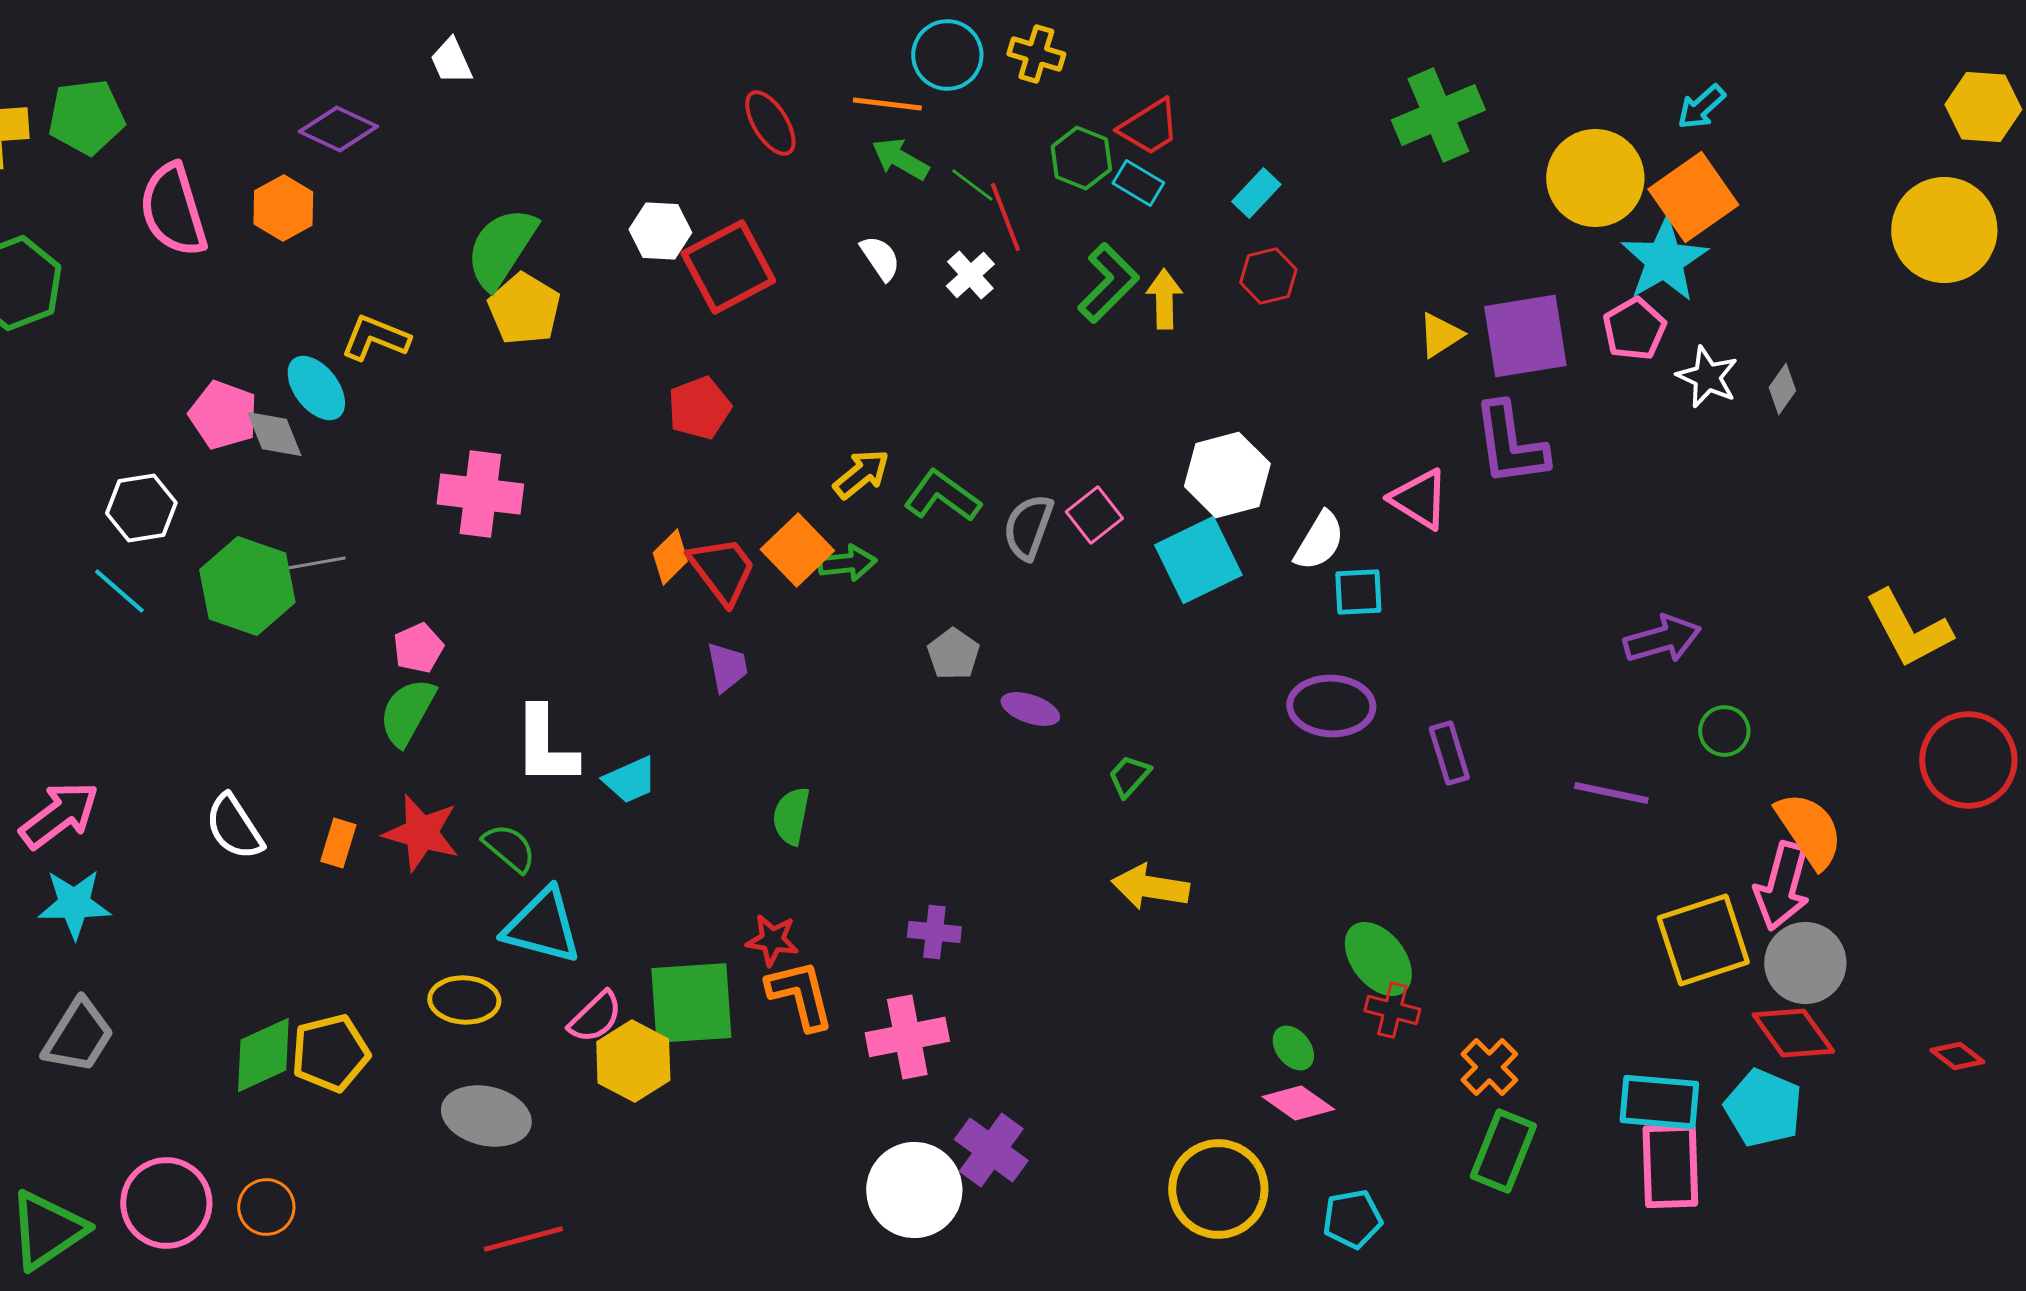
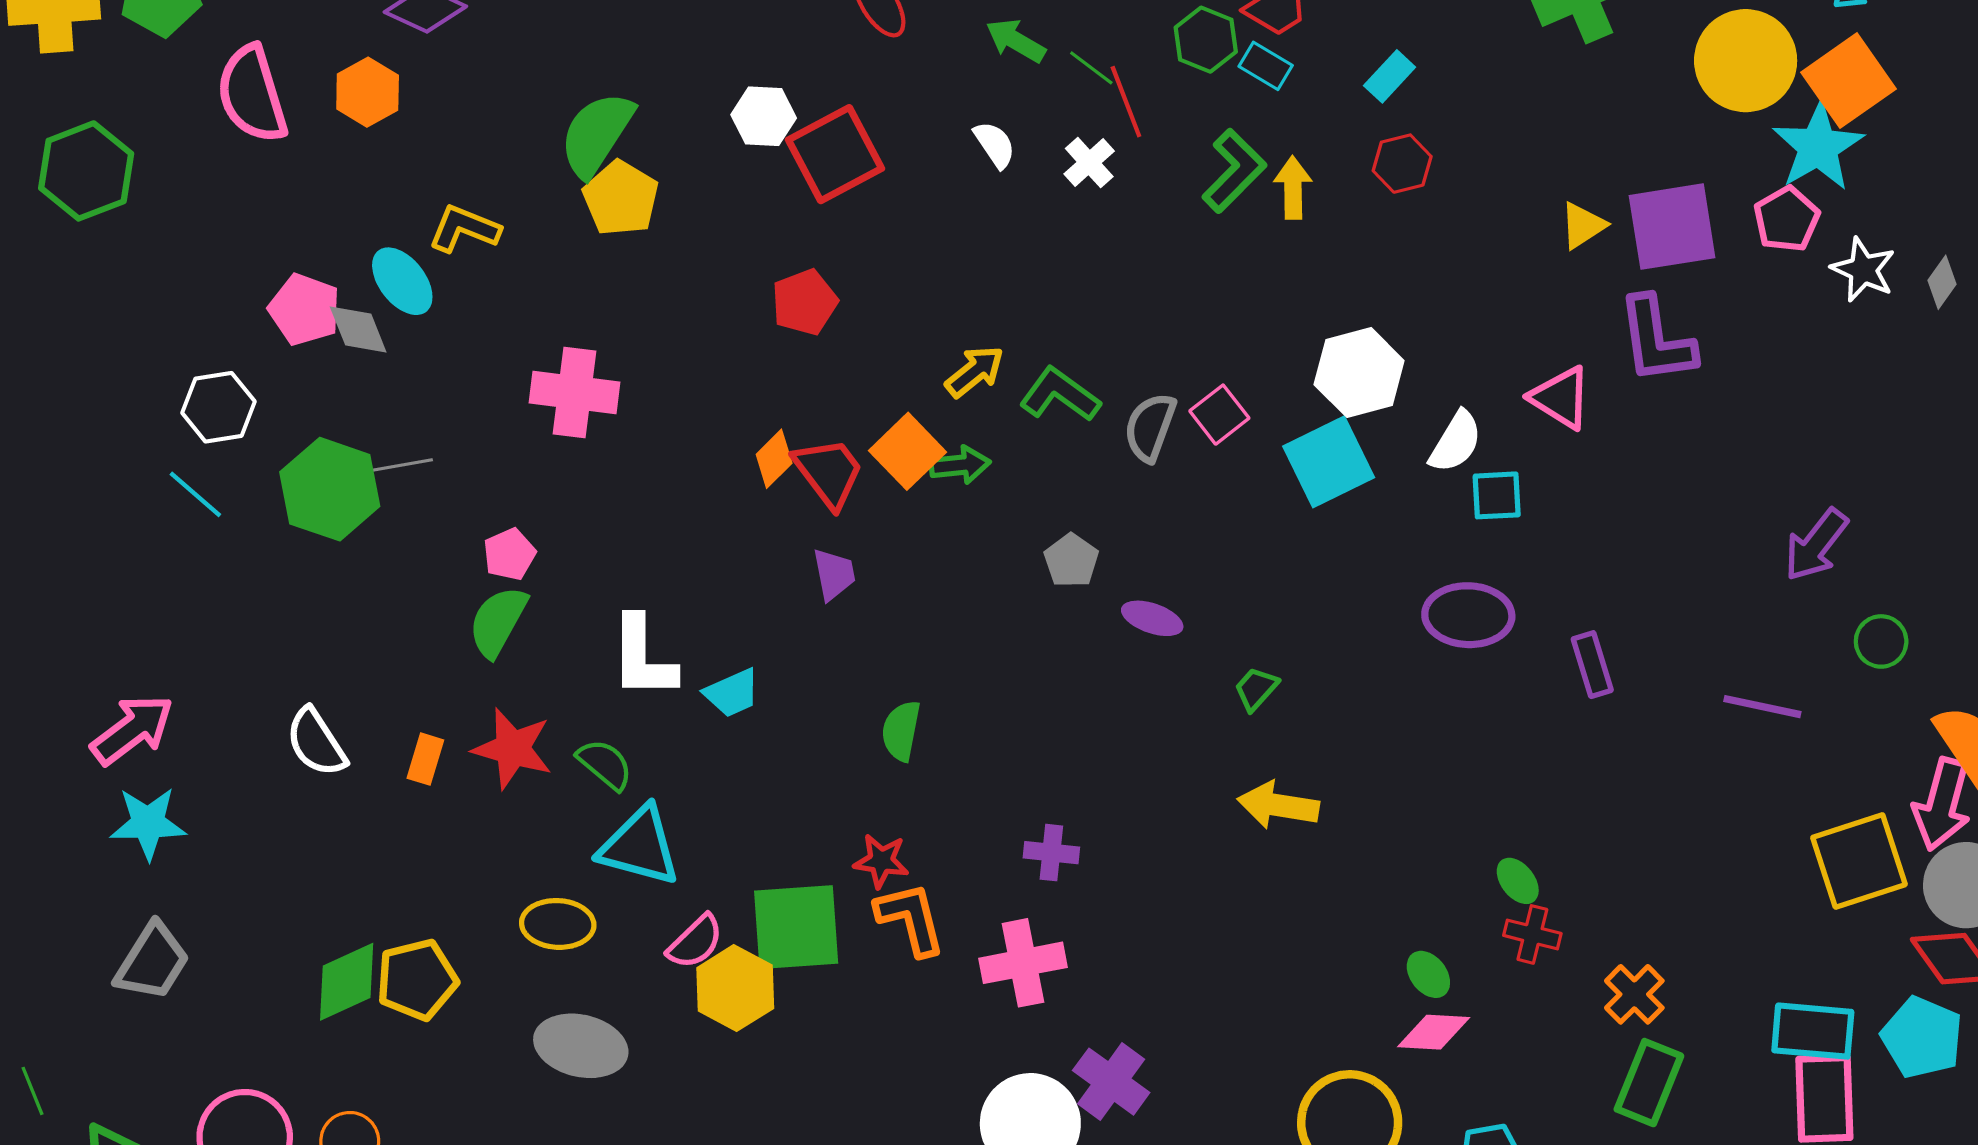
purple arrow: (1662, 639) -> (1816, 545), turned 144
green ellipse: (1378, 959) -> (1518, 881), size x0.6
pink diamond: (1298, 1103) -> (1434, 1032), turned -32

